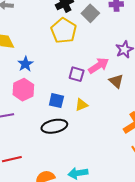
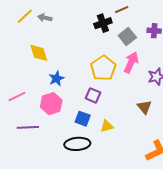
yellow pentagon: (64, 31) -> (103, 68), moved
pink arrow: (99, 66) -> (131, 62), moved, turned -40
purple square: (77, 74) -> (93, 95), moved

